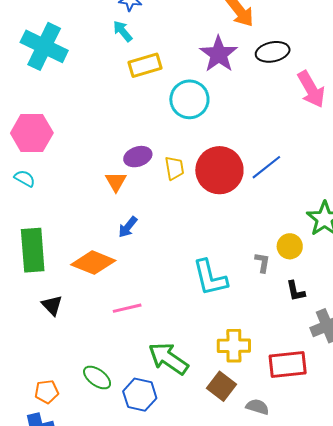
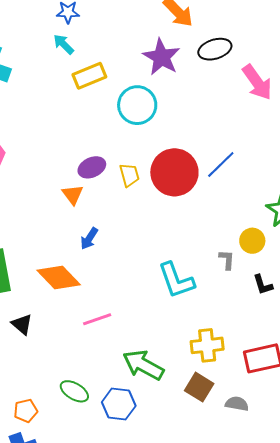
orange diamond: (93, 263) -> (59, 277), turned 30

